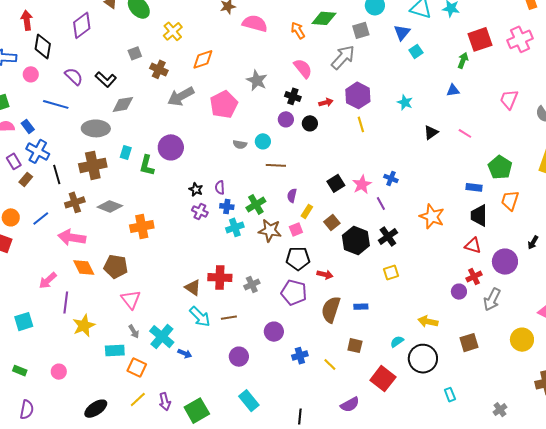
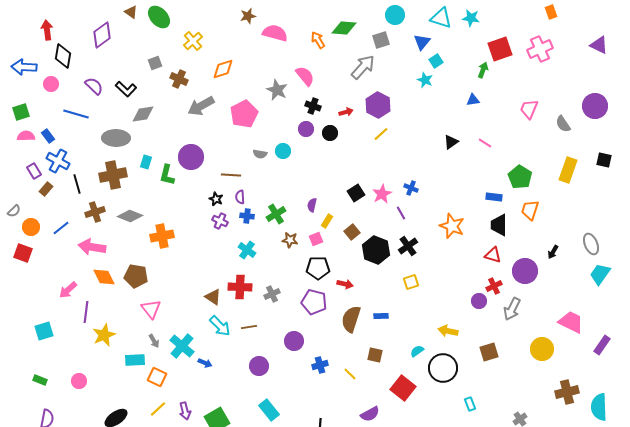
pink semicircle: (303, 68) -> (305, 76), moved
cyan star: (405, 102) -> (425, 80), moved
yellow line: (361, 124) -> (381, 134), turned 63
brown line: (276, 165) -> (231, 175), moved
cyan cross: (235, 227) -> (247, 250), moved, turned -36
brown star: (270, 230) -> (290, 240), size x0.7

